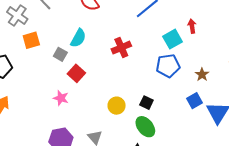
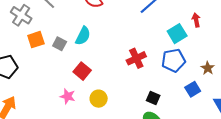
red cross: (121, 48) -> (136, 58), moved
gray square: (60, 54) -> (60, 44), moved
blue square: (194, 101) -> (193, 89), moved
yellow circle: (117, 106) -> (99, 99), moved

